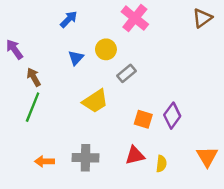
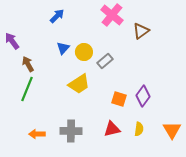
brown triangle: (202, 18) -> (141, 31), moved
yellow circle: (106, 49) -> (84, 52), moved
yellow semicircle: (161, 164) -> (139, 129), moved

